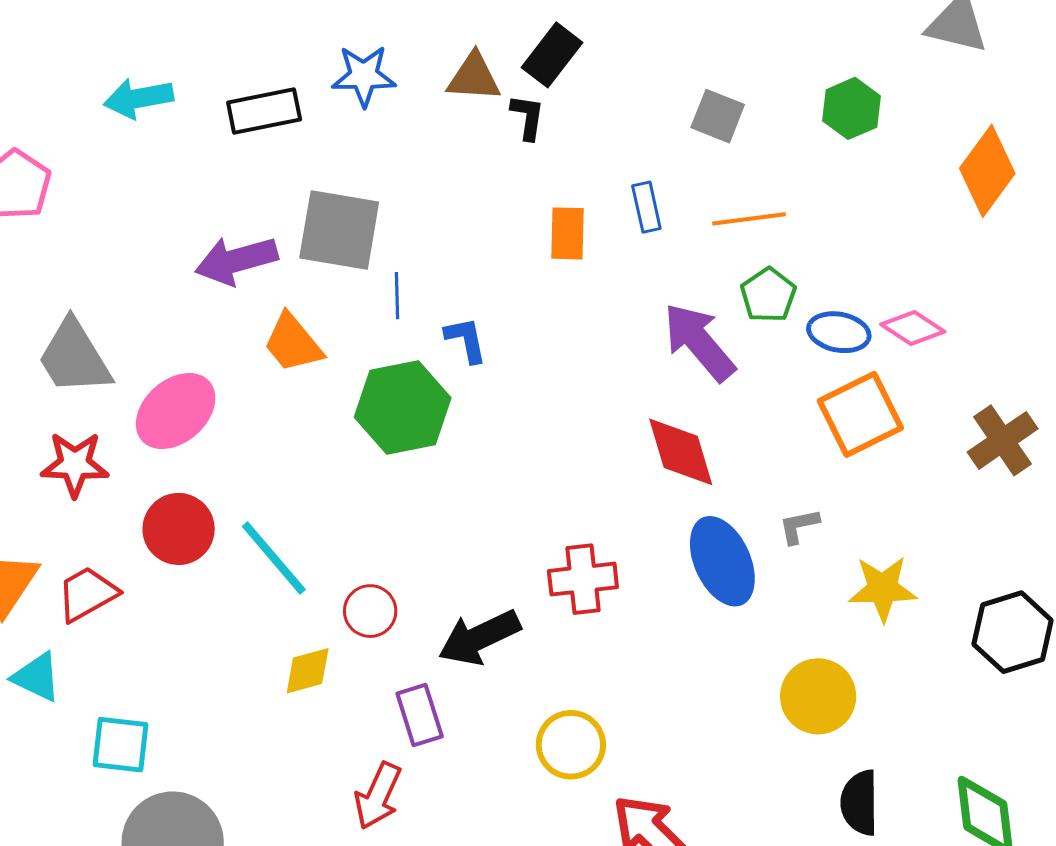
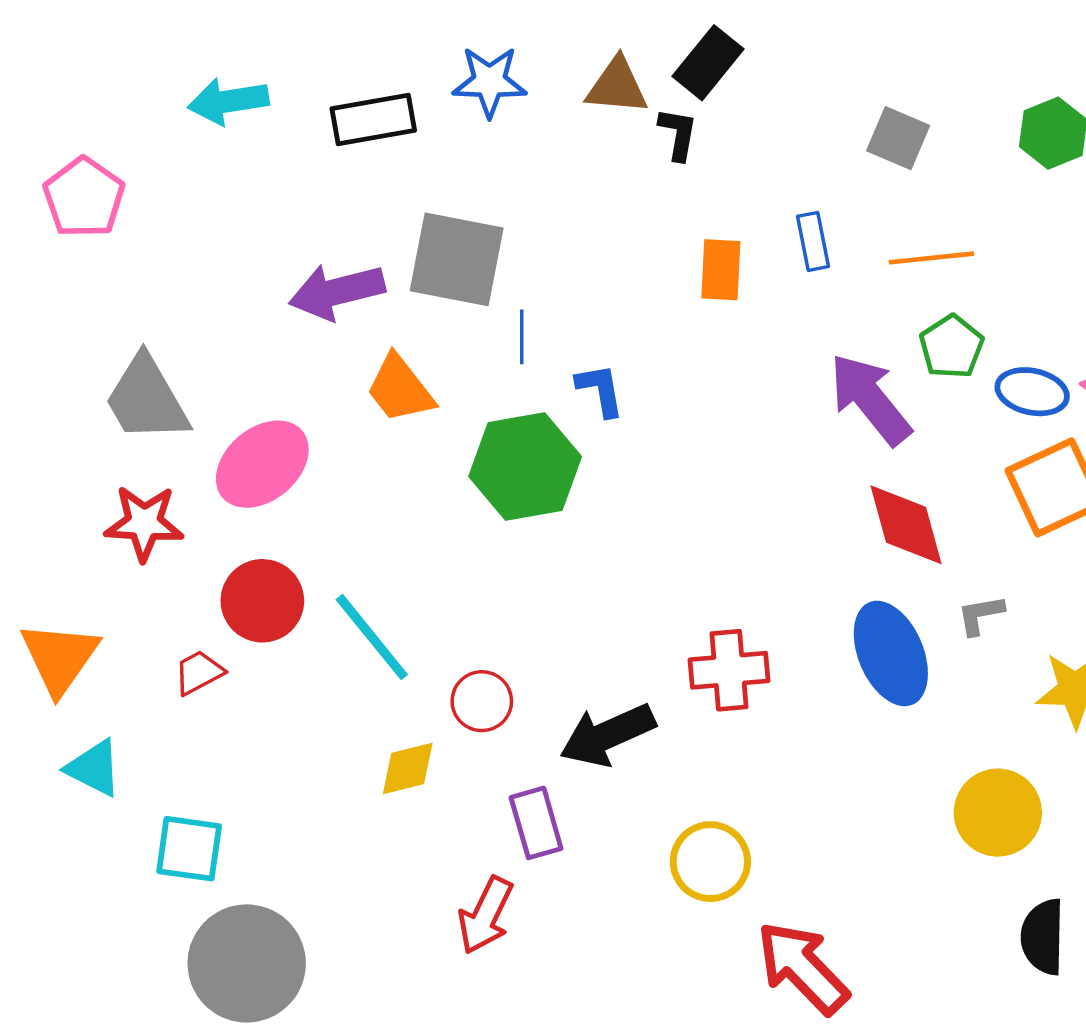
red diamond: (681, 452) -> (906, 525), moved
red trapezoid: (87, 594) -> (199, 673), moved, size x0.7

